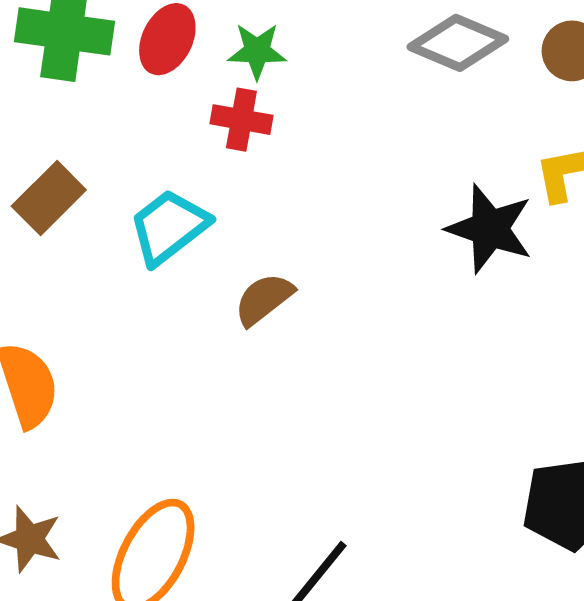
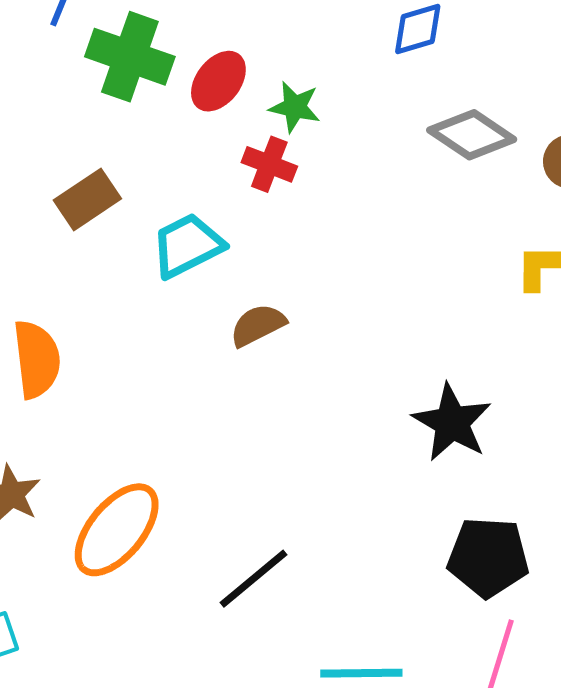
black star: (490, 229) -> (452, 423), moved

